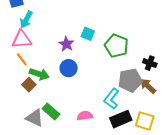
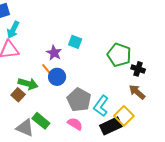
green pentagon: (116, 46) -> (119, 55), moved
orange line: (22, 59) -> (47, 70), moved
gray pentagon: (130, 80) -> (79, 100), moved, turned -30
pink semicircle: (85, 116) -> (75, 124), turned 42
yellow square: (145, 121) -> (124, 116), moved, turned 30

